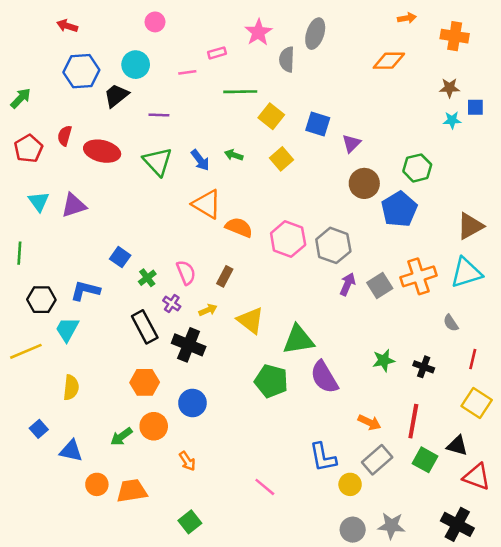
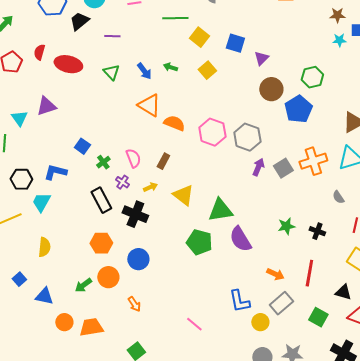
green triangle: (158, 161) -> (111, 72), size x0.7
cyan triangle: (39, 202) -> (19, 118), moved
green square: (425, 460) -> (318, 317), moved

